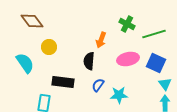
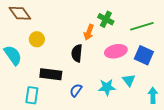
green cross: (127, 24) -> (106, 19), moved
cyan triangle: (165, 84) -> (129, 80), moved
blue semicircle: (98, 85) -> (76, 90), moved

